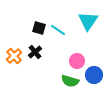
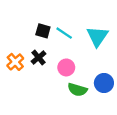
cyan triangle: (88, 21) -> (97, 36), moved
pink circle: (77, 61) -> (66, 67), moved

